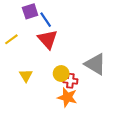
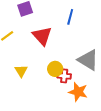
blue line: (46, 20) -> (70, 17), moved, turned 49
orange star: (67, 97) -> (78, 92), moved

